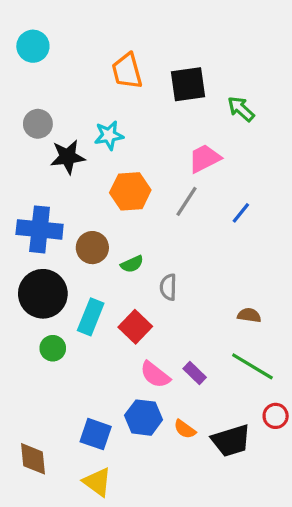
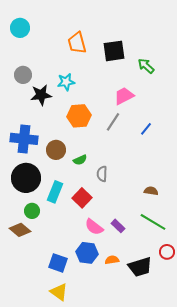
orange semicircle: (185, 429) -> (112, 260), turned 136
brown diamond: (33, 459) -> (20, 230), moved, turned -45

